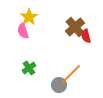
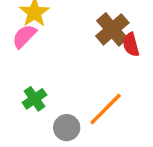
pink semicircle: (23, 31) -> (24, 36), turned 63
gray circle: (59, 85) -> (67, 128), moved

